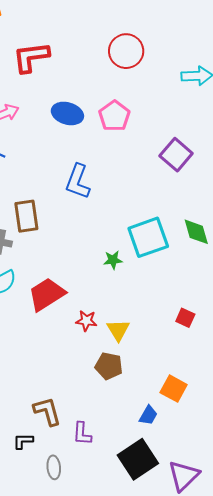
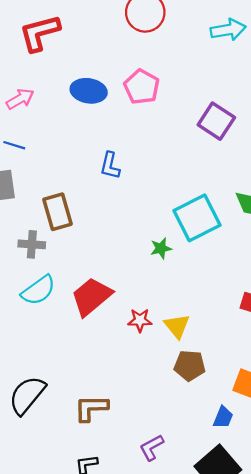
blue L-shape: (78, 182) -> (110, 166), size x0.7
brown pentagon: (109, 366) -> (190, 366), moved
brown L-shape: (47, 411) -> (91, 408), moved, turned -68
purple L-shape: (82, 434) -> (152, 447), turned 65

